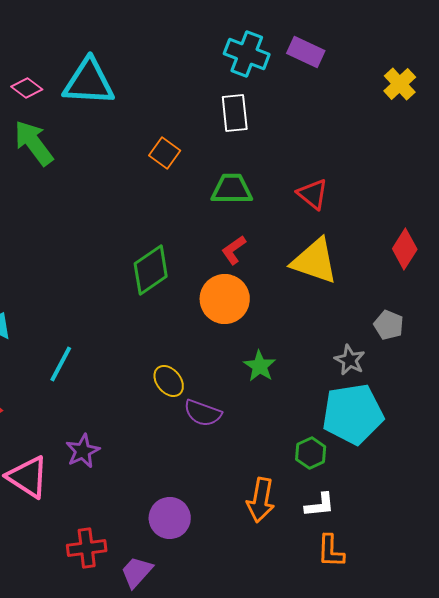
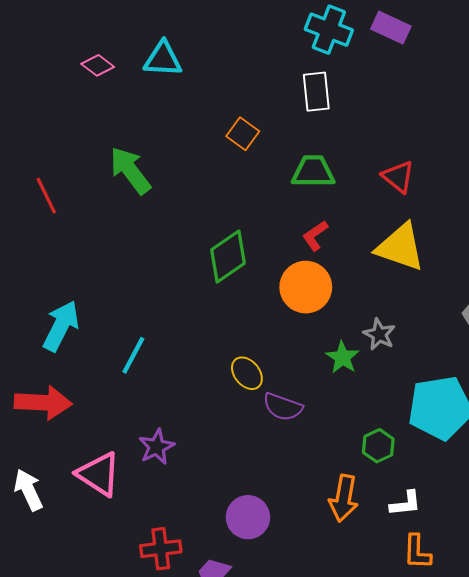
cyan triangle: (89, 82) -> (163, 59), size x0.7
green arrow: (34, 143) -> (130, 170), moved
gray star: (350, 360) -> (379, 334), moved
green hexagon: (311, 453) -> (378, 446), moved

